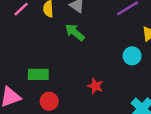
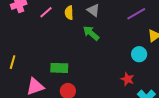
red star: (95, 86) -> (127, 79), moved

